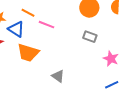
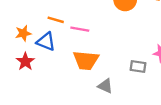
gray rectangle: (90, 37) -> (138, 66), moved
orange trapezoid: (28, 53) -> (86, 60), moved

